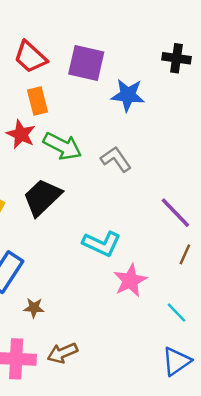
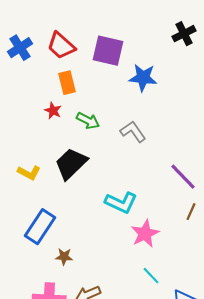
black cross: (177, 58) -> (184, 34), moved, turned -35
red star: (21, 134) -> (53, 111), size x0.7
green arrow: (62, 146) -> (88, 121), size x0.7
cyan line: (177, 313) -> (151, 276), moved

